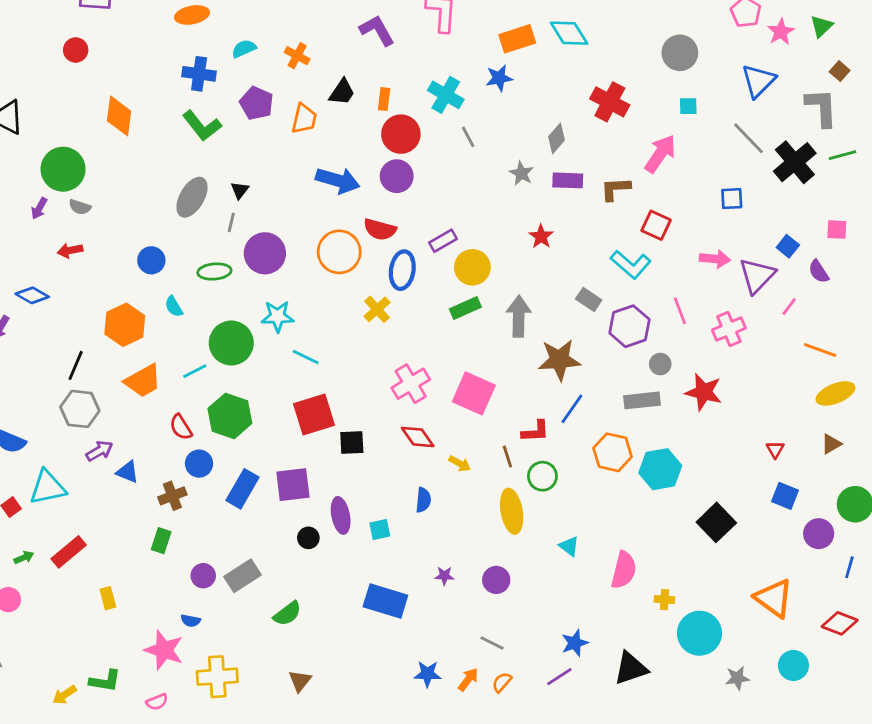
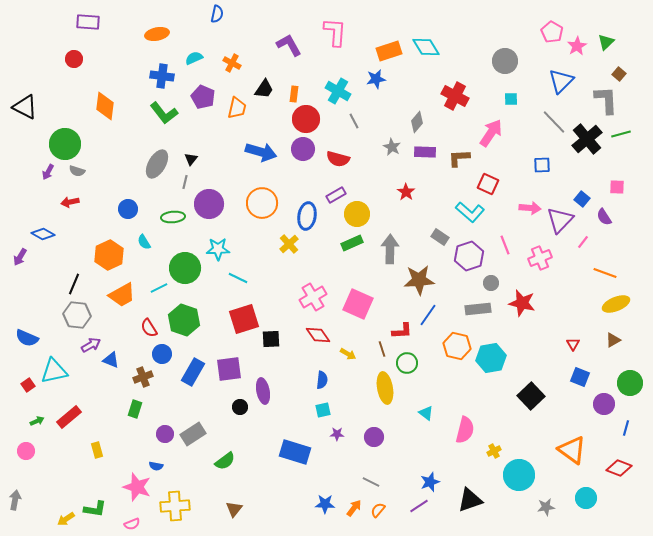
red semicircle: (380, 229) -> (338, 159), moved
cyan square: (380, 529) -> (323, 410), moved
yellow cross: (664, 600) -> (494, 451), turned -32

